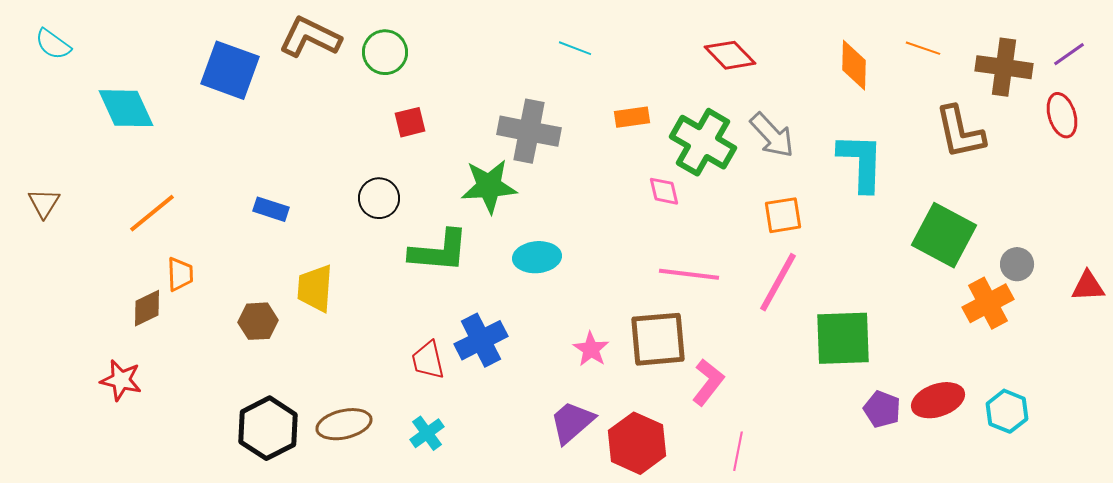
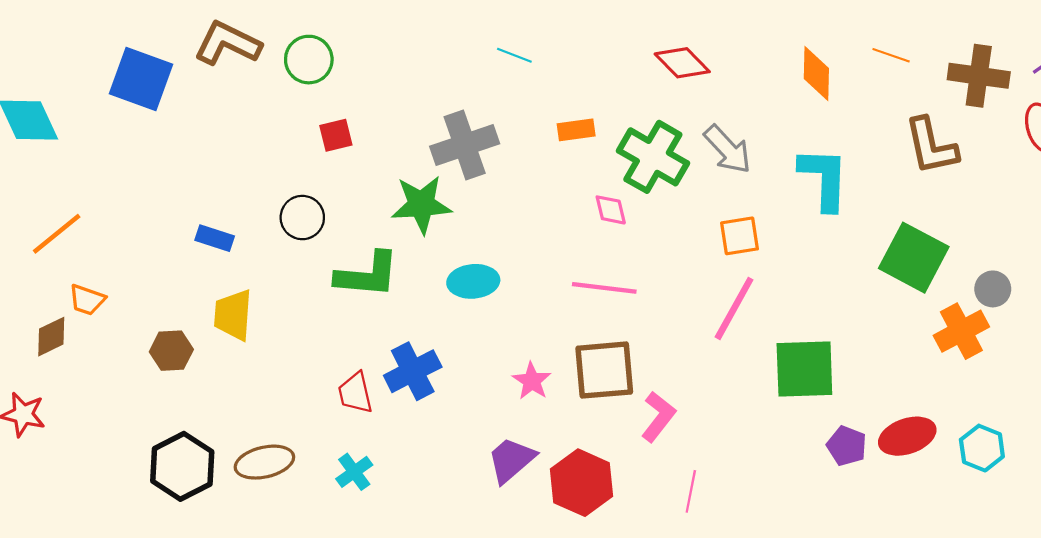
gray cross: (529, 131) -> (465, 145), turned -30
blue rectangle: (271, 209) -> (215, 238), moved
orange trapezoid: (180, 274) -> (87, 300), turned 111
pink line: (689, 274) -> (604, 288), moved

